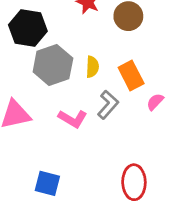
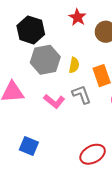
gray L-shape: (108, 105) -> (82, 95), turned -70
red ellipse: (134, 182) -> (93, 154), turned 55

